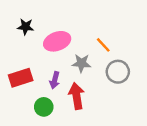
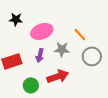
purple arrow: (55, 80) -> (40, 55), moved
red arrow: (77, 96) -> (58, 76), turned 80

